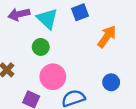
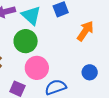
green circle: (41, 47) -> (26, 41), size x1.5

